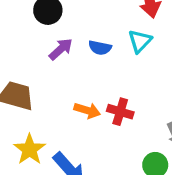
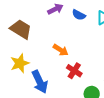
red cross: (120, 112) -> (74, 71), moved

